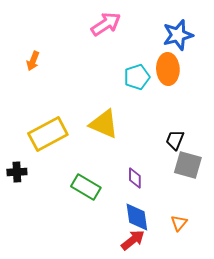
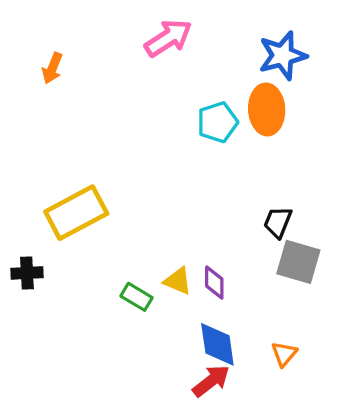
orange arrow: (33, 61) -> (52, 68), moved
yellow triangle: (104, 124) -> (178, 281), moved, size x0.6
green rectangle: (86, 187) -> (137, 297), size x0.7

